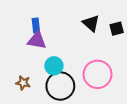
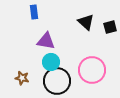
blue rectangle: (36, 25) -> (34, 12), moved
purple triangle: (37, 40) -> (46, 41), moved

